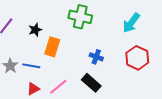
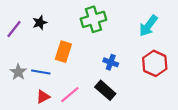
green cross: (80, 17) -> (93, 19), turned -30
black star: (35, 30) -> (40, 23), moved

